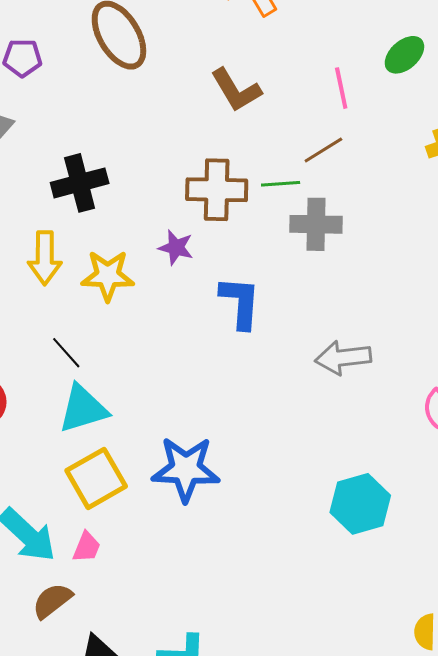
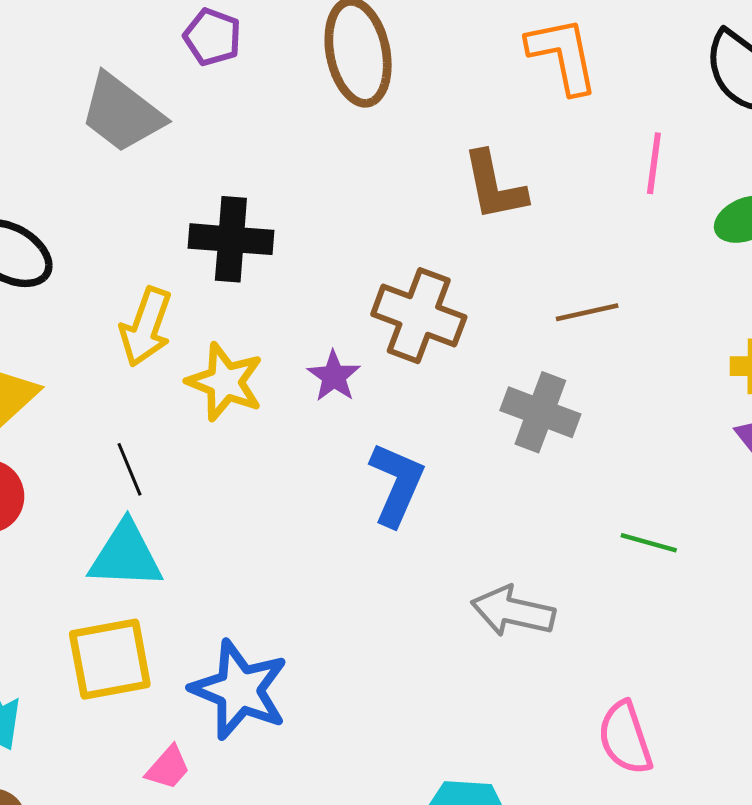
pink line: (341, 88) -> (654, 163), moved
green line: (281, 184) -> (649, 543), moved
pink trapezoid: (87, 547) -> (168, 768), moved

